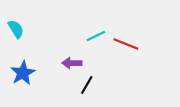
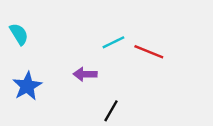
black line: (87, 85) -> (111, 111), moved

